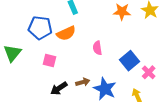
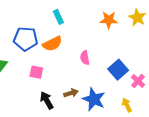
black arrow: (59, 88) -> (47, 100), turned 96

